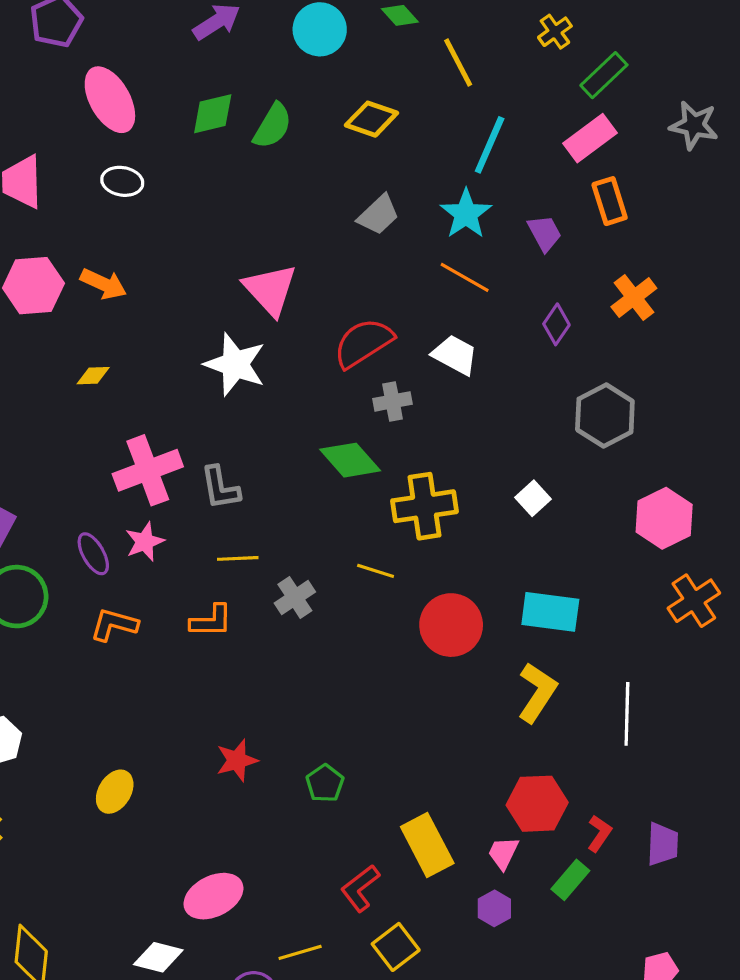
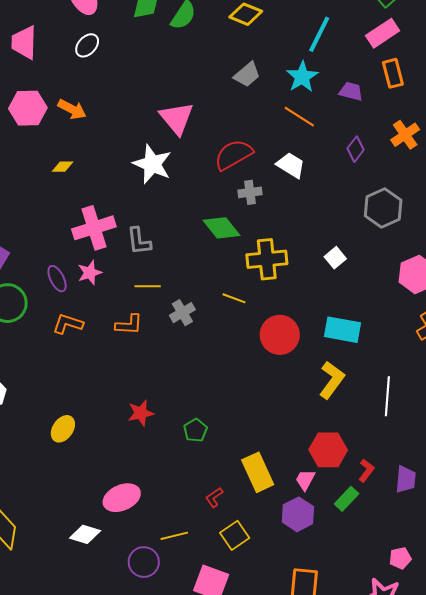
white ellipse: (122, 181) -> (87, 45), turned -60
purple trapezoid: (545, 233) -> (351, 91), turned -50
red L-shape: (360, 888) -> (214, 497), size x0.7
purple hexagon: (494, 908) -> (298, 514), size x1.5

